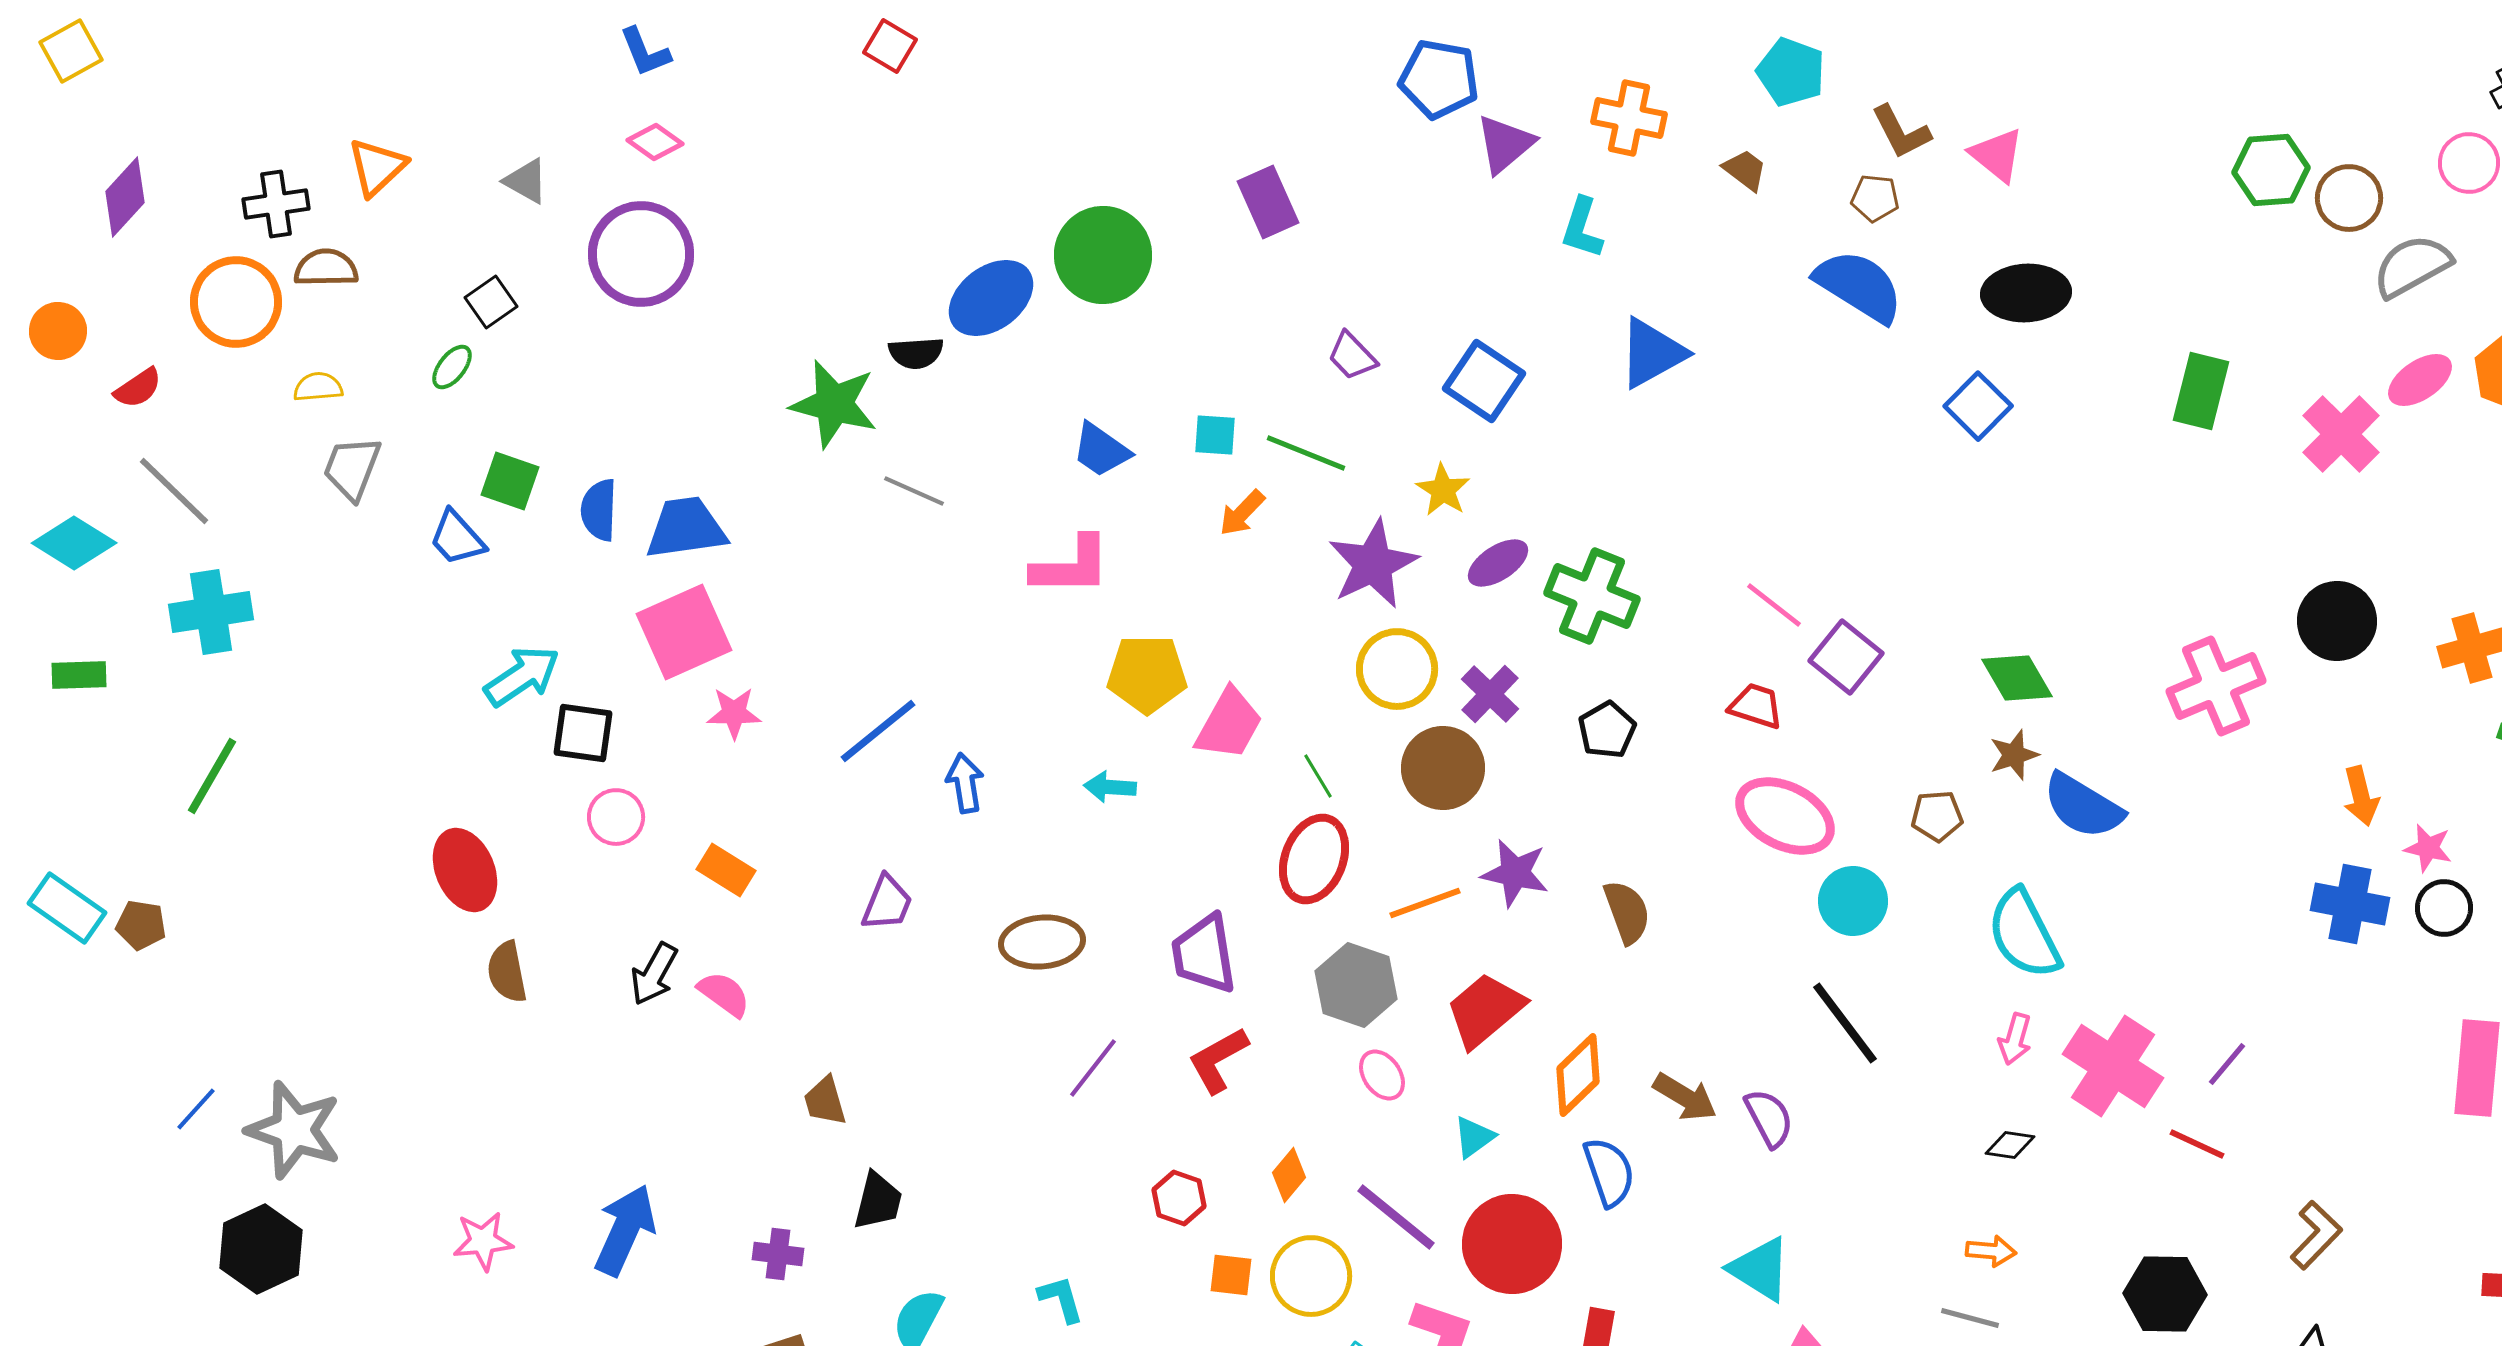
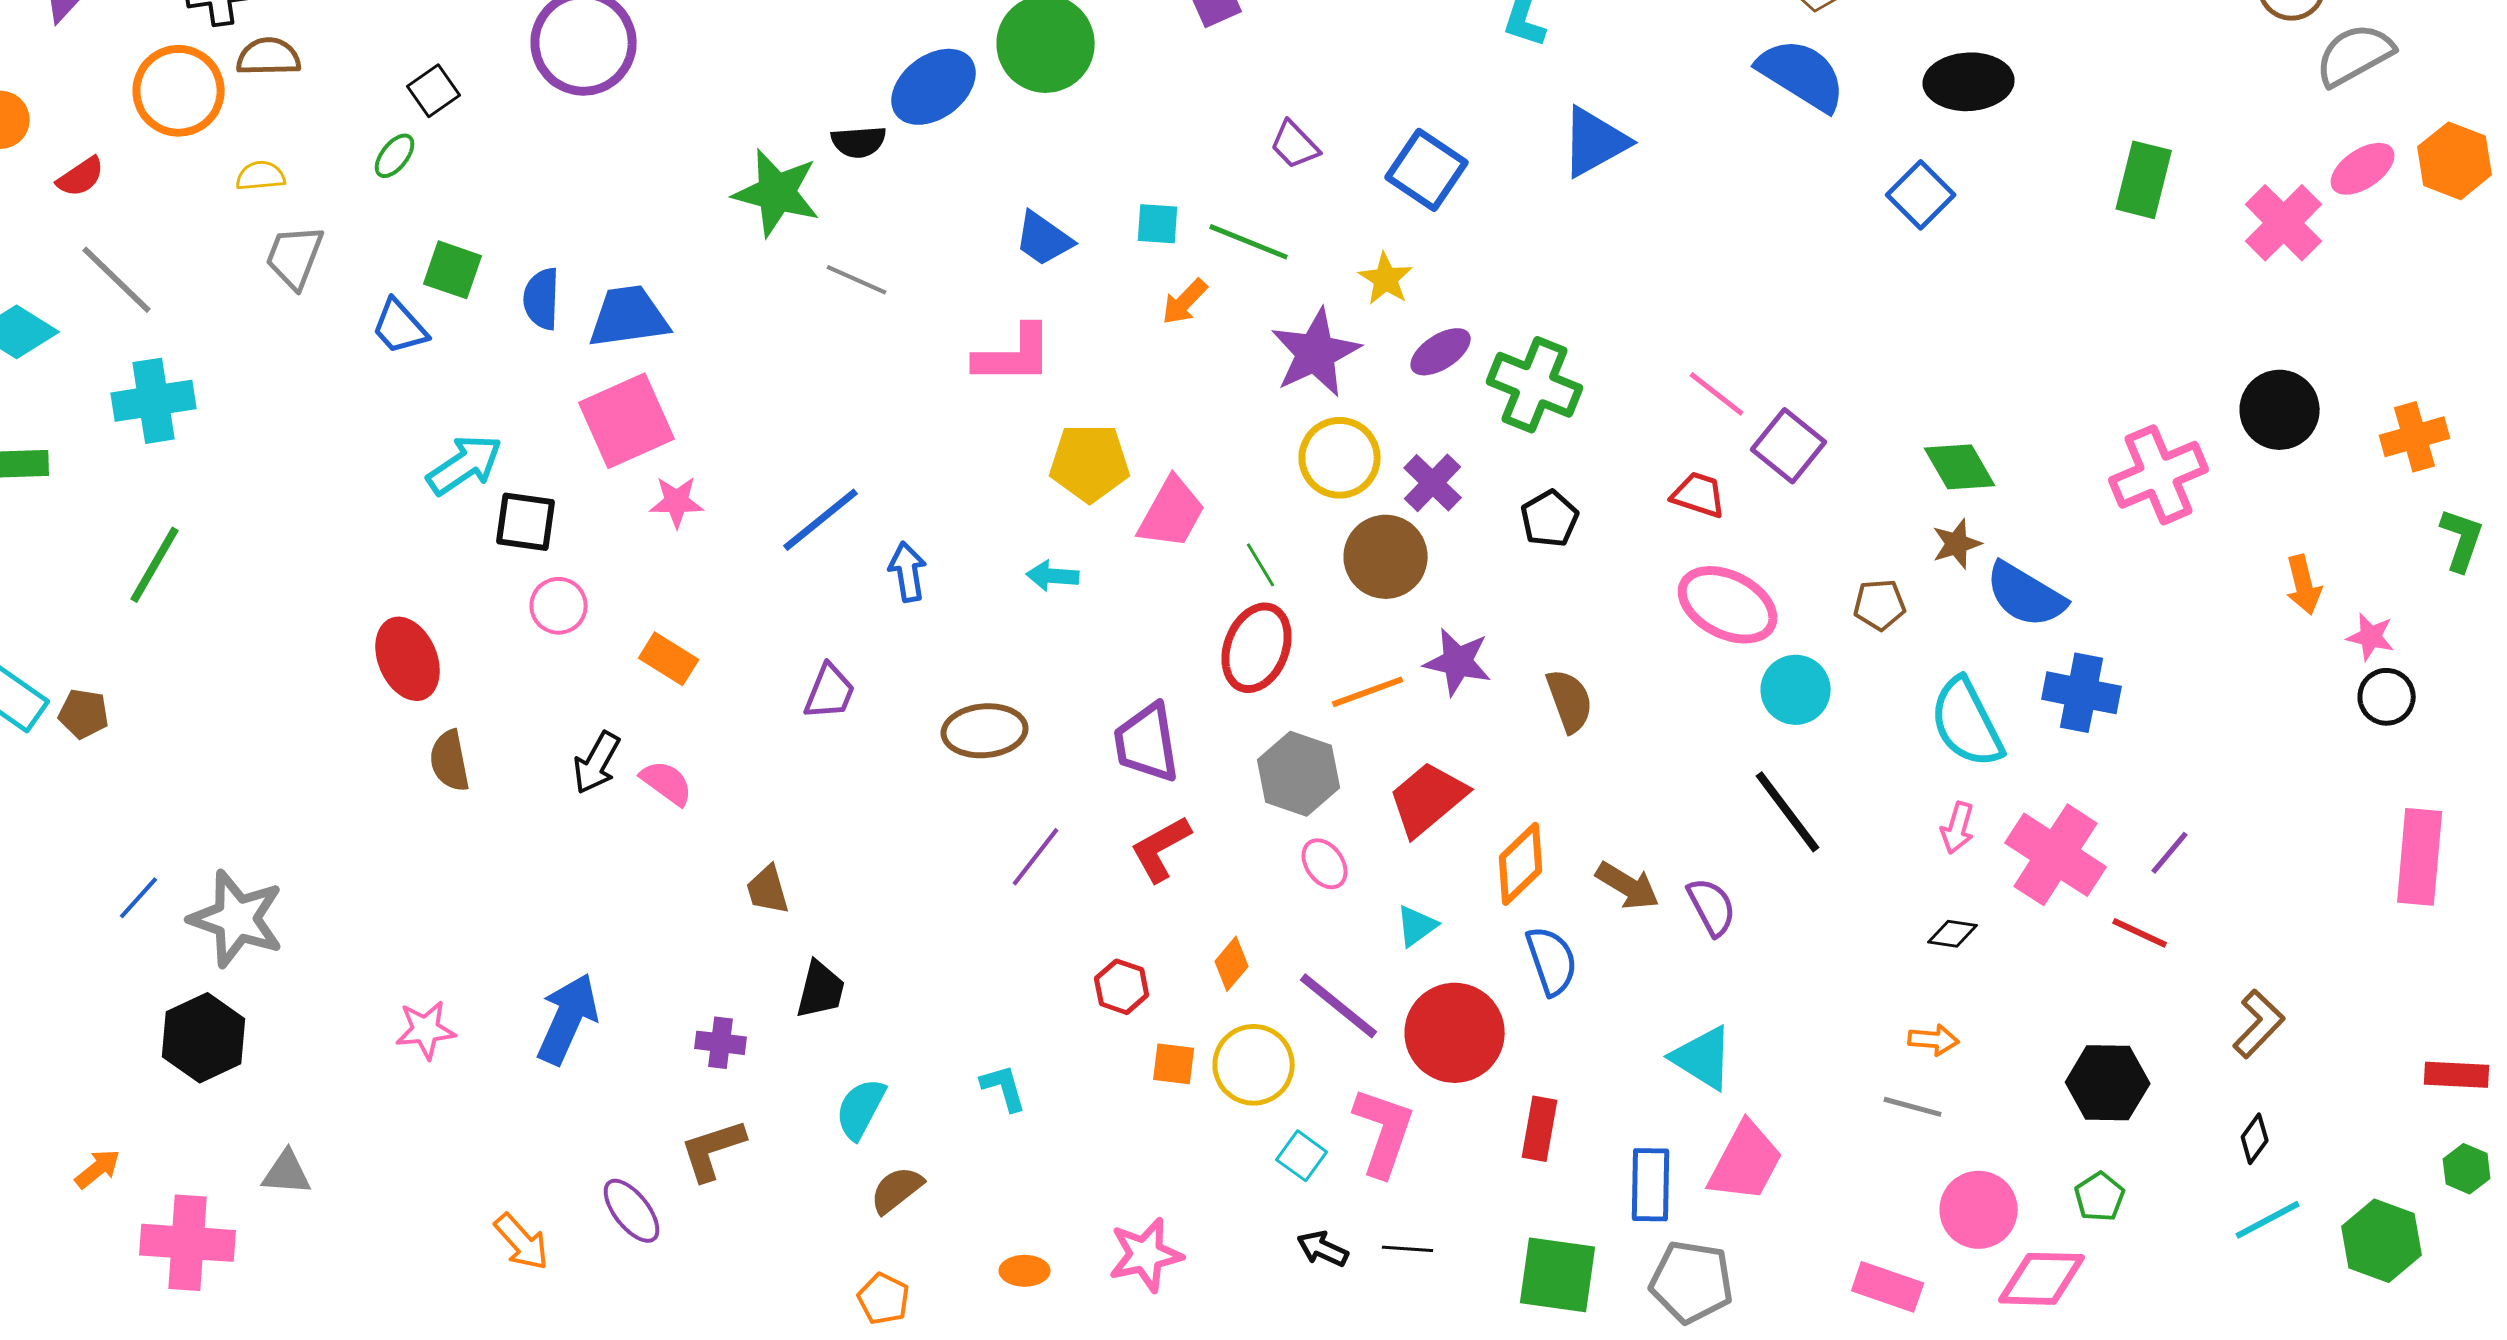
blue cross: (2350, 904) -> (2082, 693), moved

